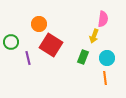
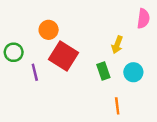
pink semicircle: (103, 19) -> (143, 19), moved
green rectangle: (83, 57) -> (103, 71), turned -40
orange line: (105, 78) -> (117, 106), moved

